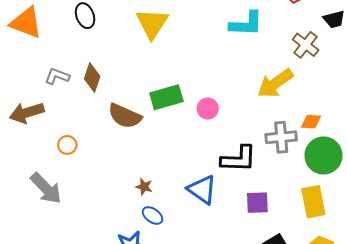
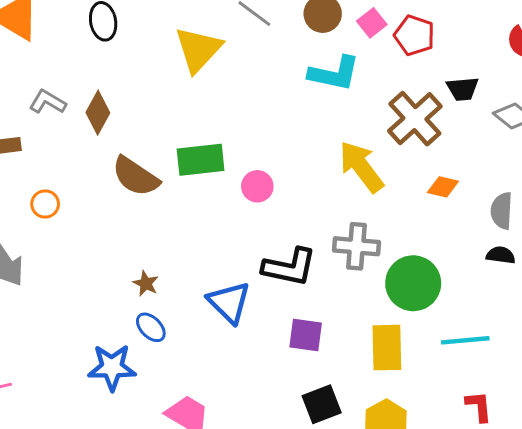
brown cross: (306, 45) -> (415, 119), size x1.4
yellow arrow: (275, 83) -> (361, 167), turned 78
orange diamond: (311, 122) -> (443, 187), moved

